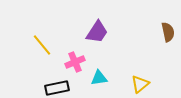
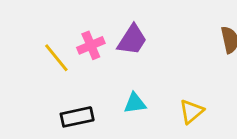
pink cross: (75, 62) -> (91, 45), moved

